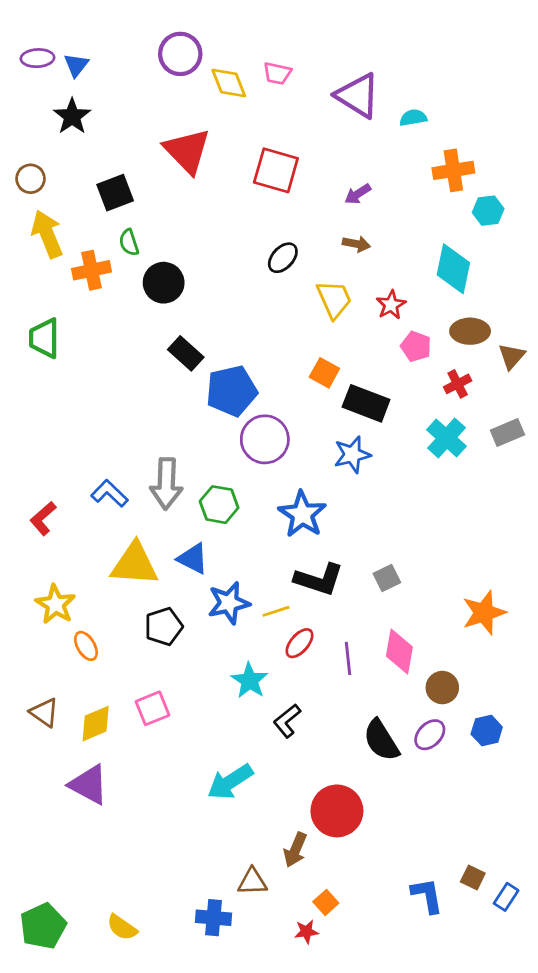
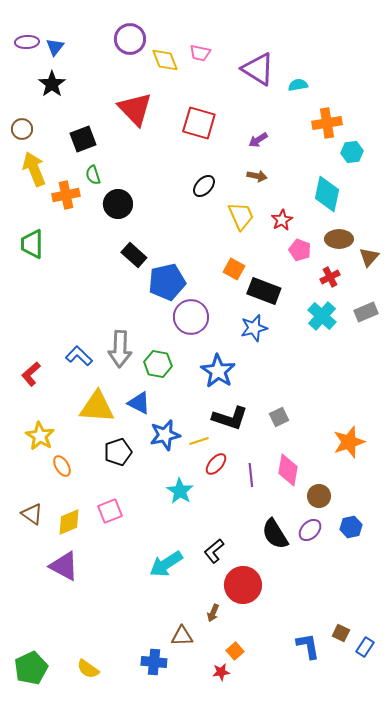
black L-shape: (287, 721) -> (214, 551), moved
brown arrow: (295, 850) -> (213, 613), size x0.7

